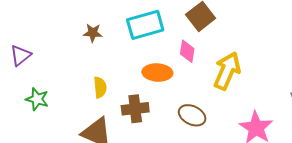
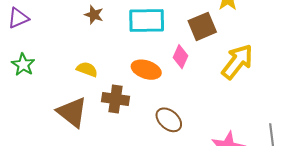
yellow arrow: (227, 71) -> (237, 62), moved
yellow semicircle: (100, 87) -> (87, 69), turned -80

